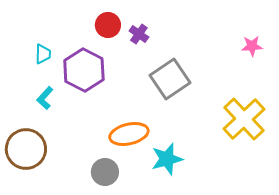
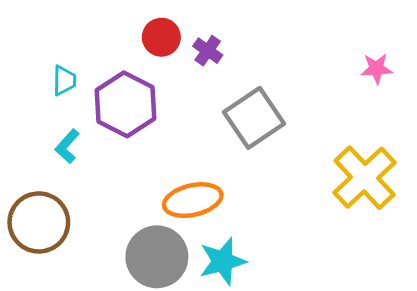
cyan star: (167, 159) -> (223, 261), moved
gray circle: (105, 172) -> (157, 257), size x1.5

